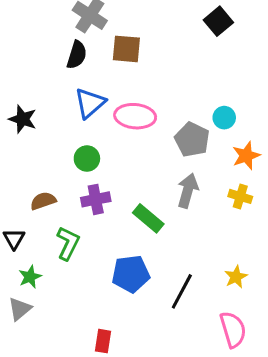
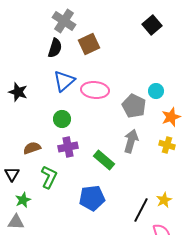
brown square: (126, 49) -> (89, 44), turned -30
black line: (182, 291) -> (141, 210), moved
gray triangle: (20, 309) -> (16, 222), turned 42

